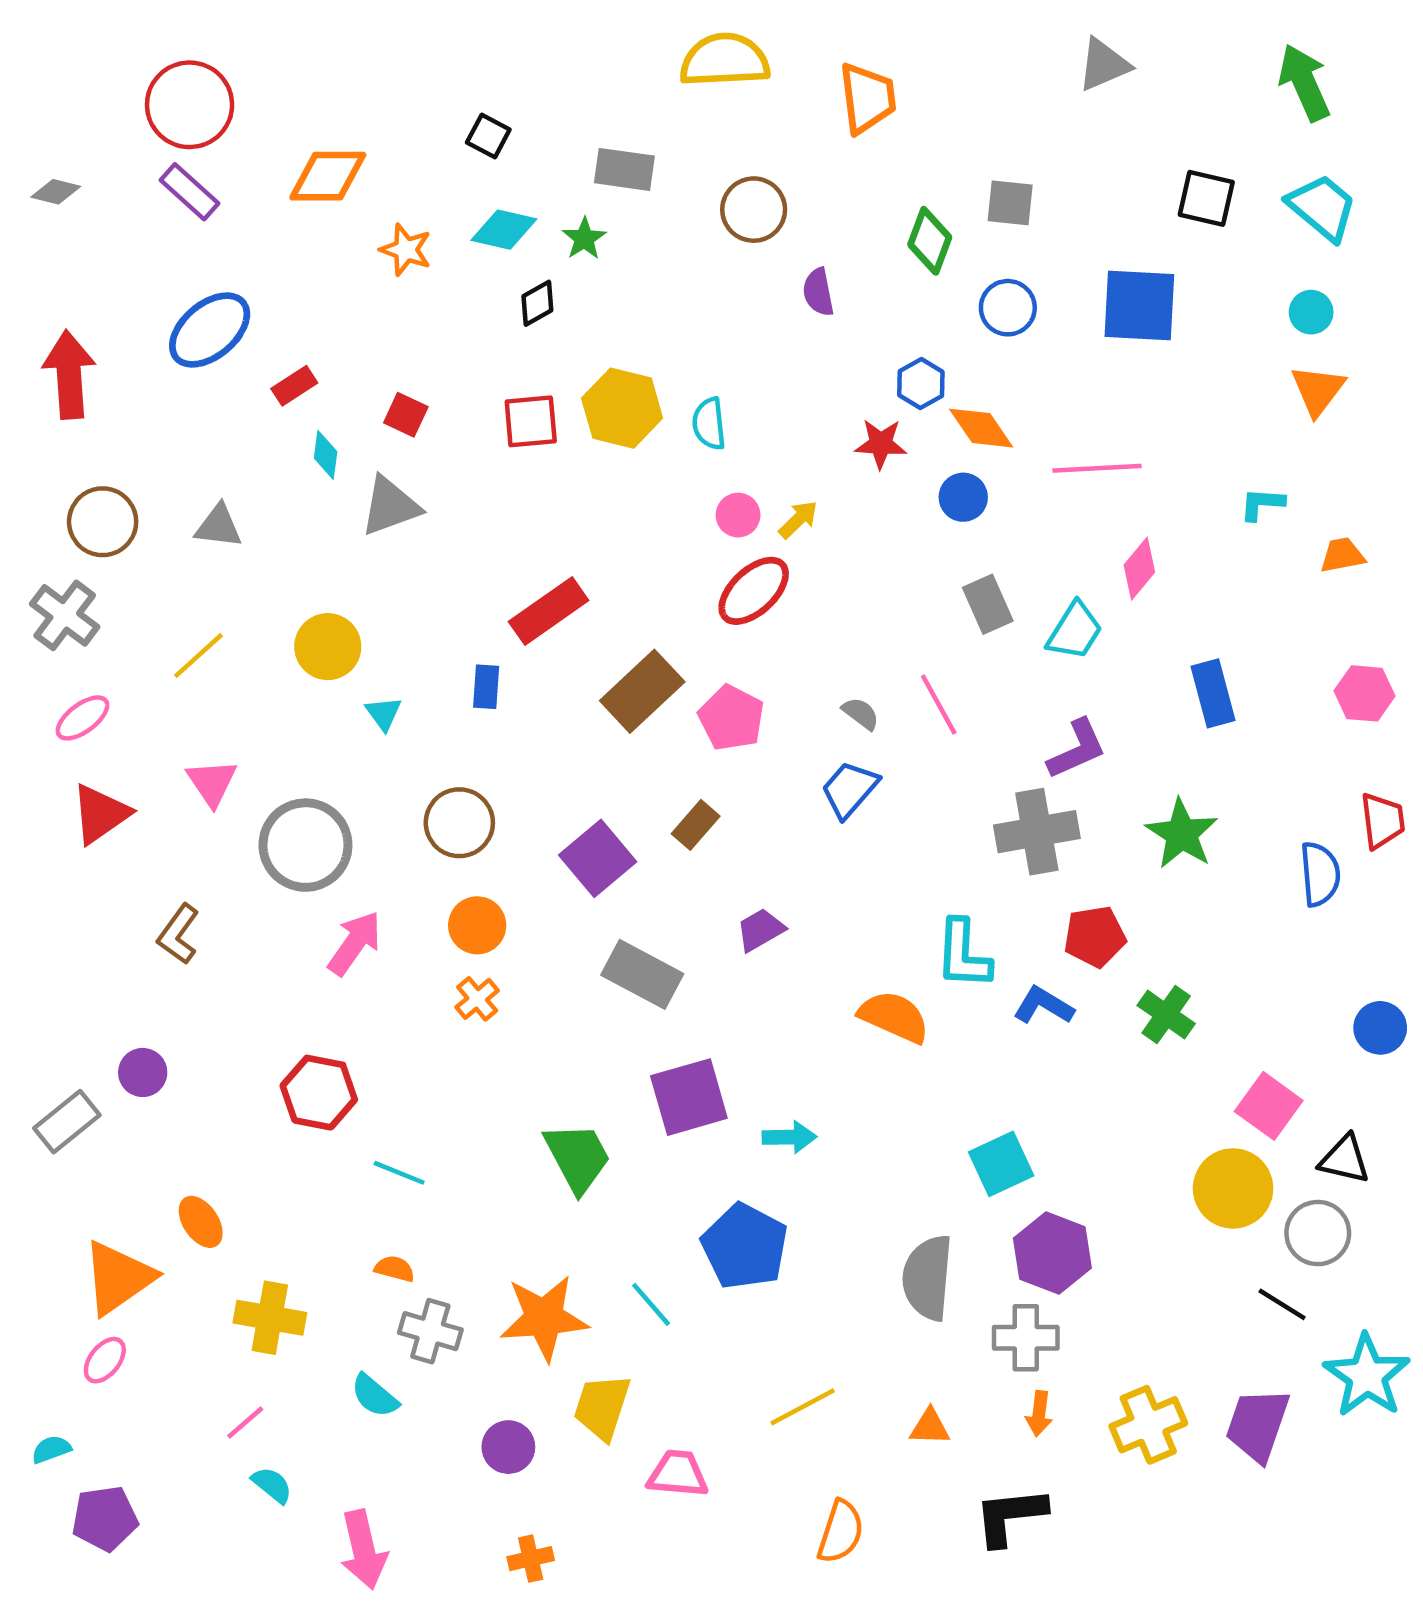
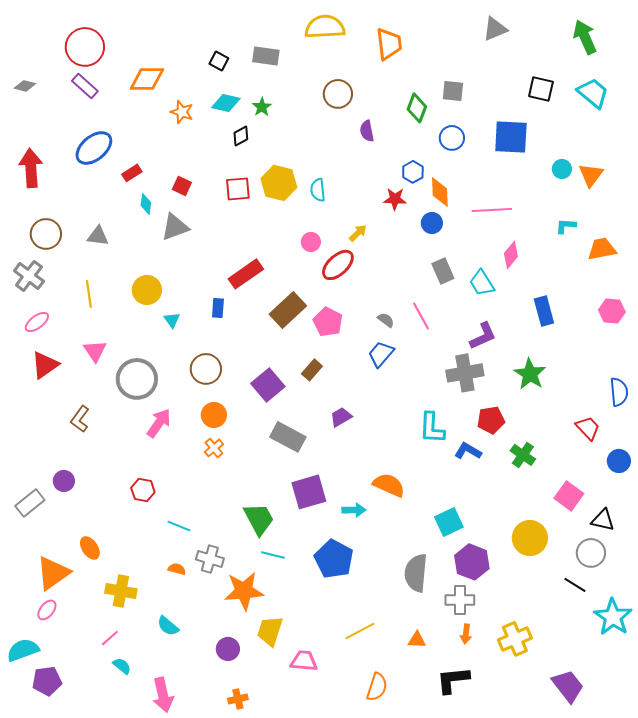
gray rectangle: (624, 169) -> (266, 56), moved
cyan circle: (1311, 312) -> (562, 169), moved
orange diamond: (981, 428) -> (440, 192), turned 32
pink circle: (738, 515) -> (311, 242), moved
orange trapezoid: (1342, 555) -> (602, 249), size x1.4
cyan trapezoid: (1075, 631) -> (482, 283), turned 116
yellow line: (198, 656) -> (89, 294), turned -56
red trapezoid: (1382, 821) -> (588, 428), moved, turned -36
blue semicircle: (1320, 874) -> (619, 392), moved
orange semicircle: (894, 1017) -> (389, 485), moved
red hexagon: (319, 1093) -> (143, 490), size x0.7
yellow circle: (1233, 1188) -> (530, 538), moved
cyan line: (651, 1304) -> (273, 555), moved, turned -35
gray cross: (430, 1331) -> (210, 559), moved
purple trapezoid: (1258, 1425) -> (568, 686), moved, turned 123
cyan semicircle: (51, 1449) -> (23, 650), size x1.8

